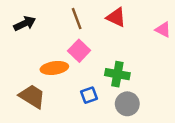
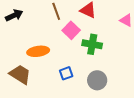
pink square: (79, 51) -> (71, 30), moved
green cross: (117, 74) -> (92, 44), moved

